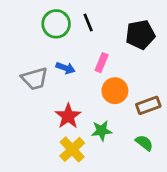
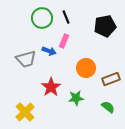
pink rectangle: (102, 63) -> (64, 41), moved
yellow cross: (72, 149) -> (25, 112), moved

